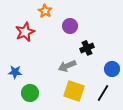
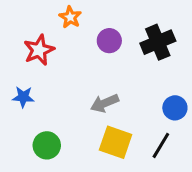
black cross: (87, 48) -> (158, 42), moved, size x1.5
blue star: (15, 72) -> (23, 97), moved

